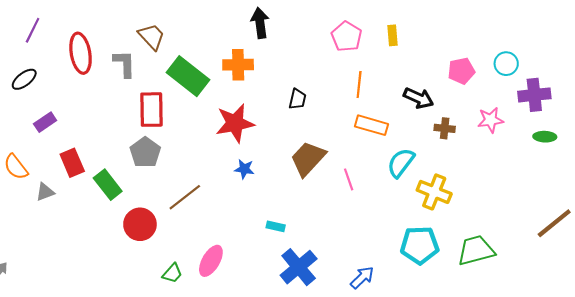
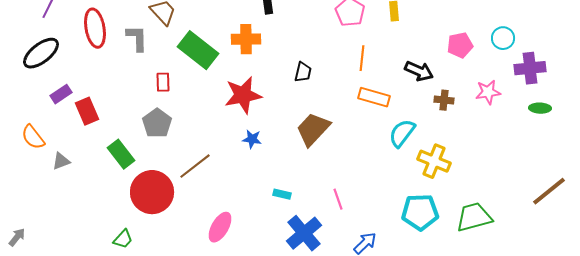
black ellipse: (24, 79) -> (41, 53), size x1.5
red rectangle: (151, 110) -> (163, 82), size x0.6
red rectangle: (72, 163) -> (87, 111), moved
pink line: (349, 179) -> (338, 199), moved
red circle: (140, 224) -> (152, 192), size x1.4
green trapezoid: (172, 273) -> (123, 239), moved

